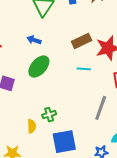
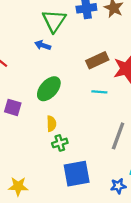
blue arrow: (34, 40) -> (43, 45), moved
yellow semicircle: (32, 126) -> (51, 124), moved

